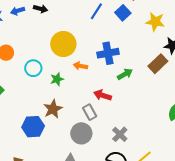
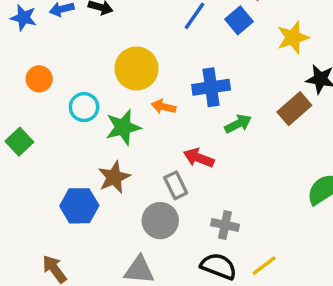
yellow star: (155, 22) -> (293, 38), turned -30
green star: (57, 79) -> (123, 127), size x1.5
gray cross: (120, 134) -> (225, 225), turned -35

